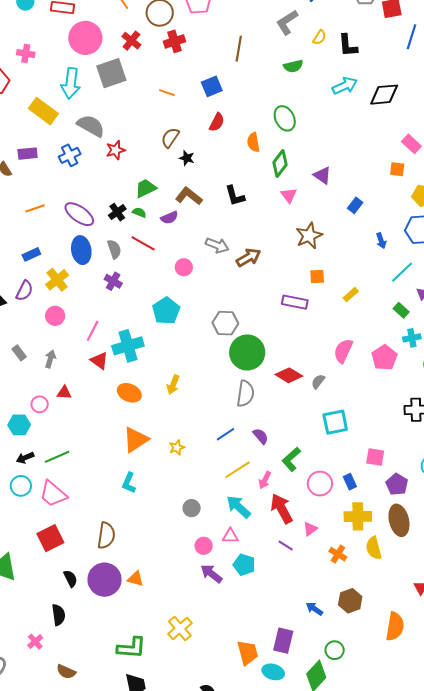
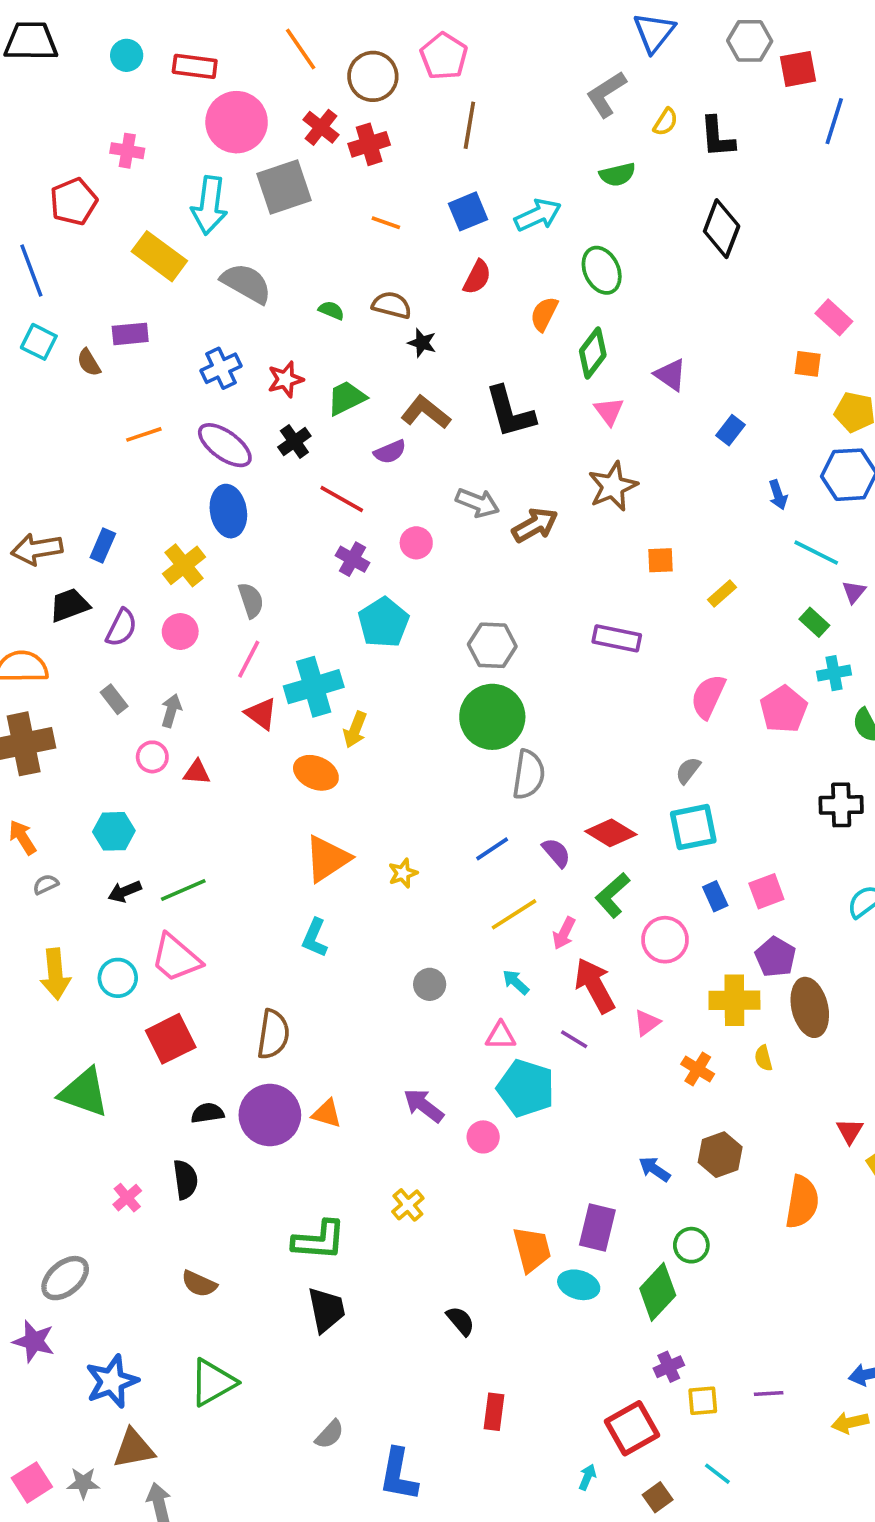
red cross: (175, 41) -> (369, 144), moved
brown line: (239, 49) -> (469, 125), moved
cyan arrow: (345, 86) -> (538, 215), moved
black diamond: (384, 95) -> (722, 229), moved, turned -64
brown semicircle: (170, 138) -> (392, 305), turned 70
orange semicircle: (253, 142) -> (544, 314), turned 36
red star: (116, 150) -> (285, 379), moved
blue cross: (70, 155) -> (221, 368), moved
black L-shape: (235, 196) -> (510, 412), size x1.4
green semicircle: (139, 212) -> (331, 310), moved
brown star: (309, 236) -> (613, 486), moved
gray semicircle: (114, 249) -> (251, 600), moved
blue rectangle: (31, 254) -> (103, 546), moved, turned -42
cyan line: (402, 272) -> (816, 553), turned 70
purple cross: (113, 281) -> (352, 559), moved
purple semicircle: (24, 291) -> (121, 628), moved
purple rectangle: (295, 302) -> (617, 638), moved
green circle: (247, 352) -> (492, 717), moved
red diamond: (289, 375) -> (611, 833), moved
gray semicircle: (318, 382) -> (688, 770), moved
yellow arrow: (173, 385) -> (355, 730), moved
pink circle: (40, 404) -> (152, 757), moved
pink square: (375, 457) -> (766, 891), turned -30
blue rectangle: (350, 482) -> (715, 896), moved
purple pentagon: (397, 484) -> (775, 957), moved
cyan circle: (21, 486) -> (118, 978), moved
cyan arrow: (239, 507) -> (516, 982), size x0.6
pink circle: (204, 546) -> (483, 1137), moved
purple line: (286, 546) -> (574, 1039), moved
yellow semicircle: (374, 548) -> (763, 1058), size x0.6
cyan pentagon: (244, 565) -> (526, 1088), size x1.4
purple arrow: (211, 574) -> (424, 1106), moved
black semicircle: (70, 579) -> (207, 1113), turned -72
yellow cross: (180, 628) -> (408, 1205), size x0.7
pink cross: (35, 642) -> (127, 1198), moved

